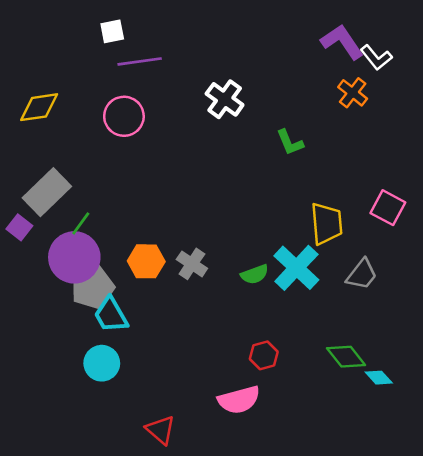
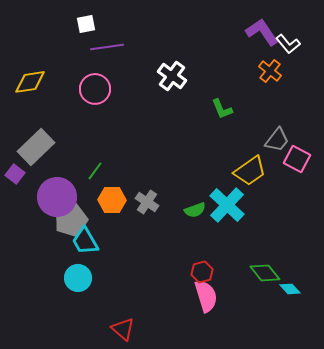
green line: (81, 223) -> (95, 171), moved
yellow trapezoid: (326, 223) -> (250, 171), turned 60
gray trapezoid: (362, 274) -> (277, 140), moved
pink semicircle: (239, 400) -> (206, 296), moved, turned -92

